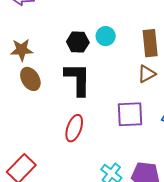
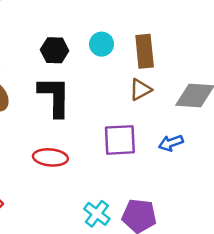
cyan circle: (106, 36) -> (102, 44), moved
red ellipse: (74, 128) -> (50, 157), turned 76

